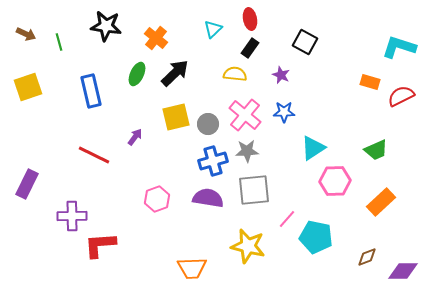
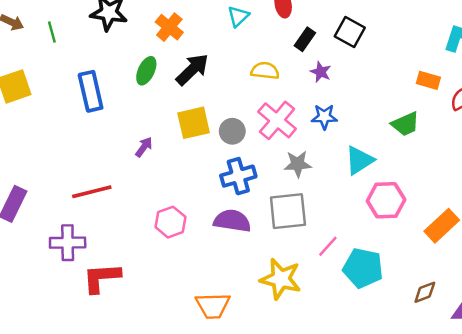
black rectangle: (250, 48) -> (305, 39), moved
green trapezoid: (376, 150) -> (405, 124), moved
gray star: (247, 151) -> (298, 164), moved
red line: (94, 155) -> (92, 192), moved, turned -40

